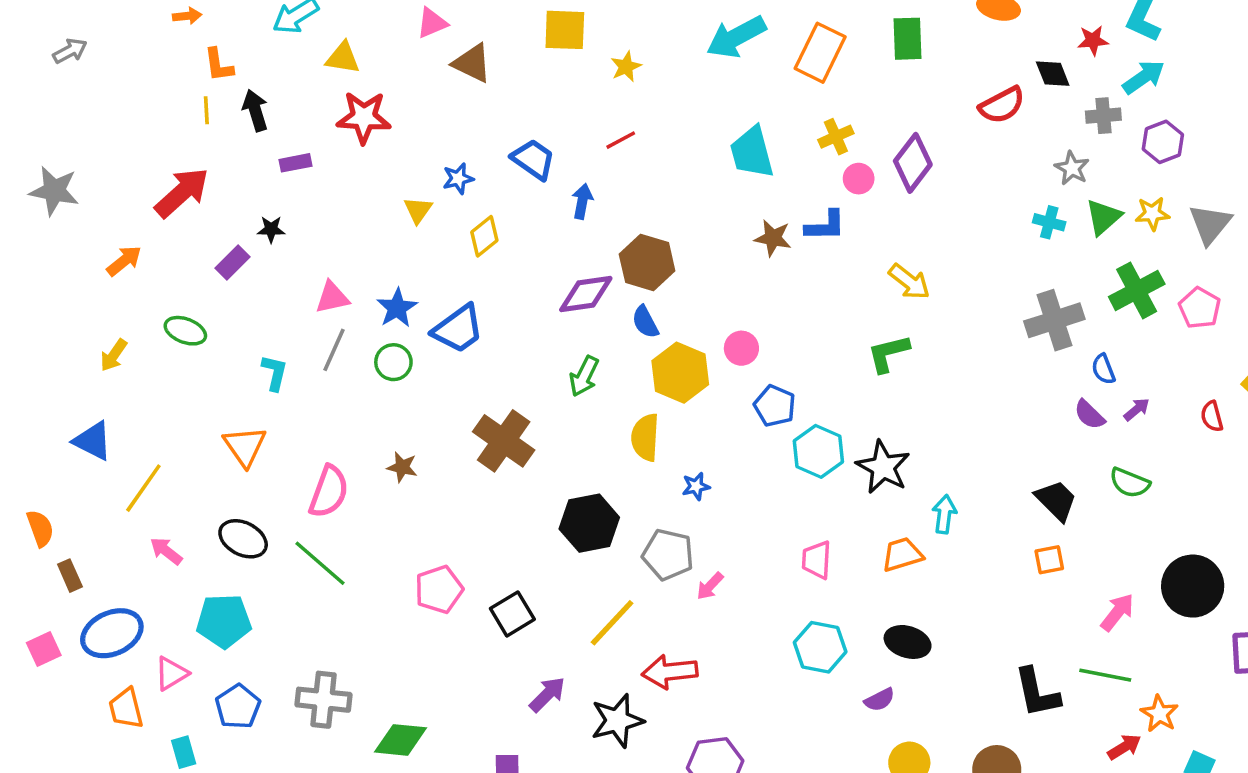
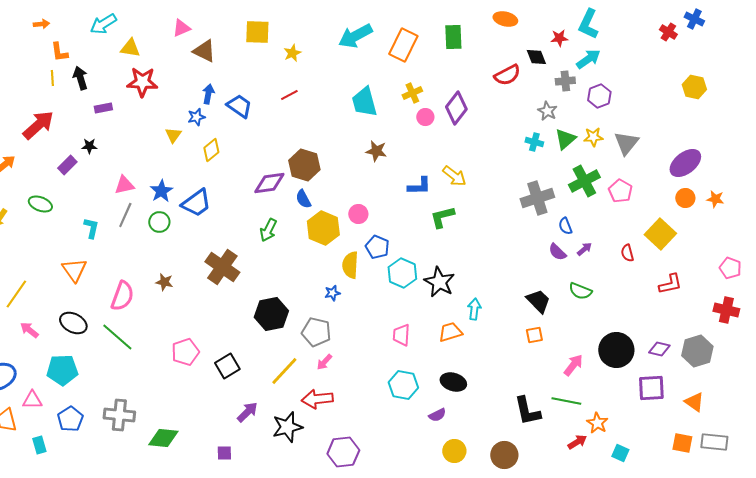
blue arrow: (582, 201) -> (208, 94), moved
blue L-shape: (825, 226) -> (419, 186), moved
yellow semicircle: (645, 437) -> (350, 265), moved
pink arrow: (710, 586) -> (324, 362), moved
pink triangle: (171, 673) -> (32, 400), turned 30

